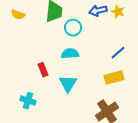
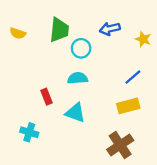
yellow star: (118, 12) -> (143, 39), moved
cyan triangle: (68, 84) -> (75, 113), turned -42

